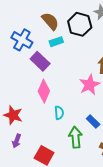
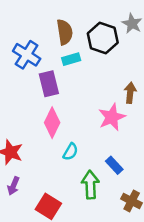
brown semicircle: (50, 21) -> (65, 32), turned 30
purple rectangle: (40, 61) -> (49, 84), turned 30
cyan semicircle: (59, 113) -> (70, 152), turned 32

